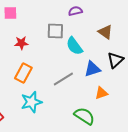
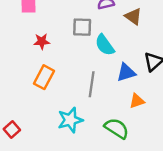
brown triangle: (105, 32) -> (133, 16), moved
gray line: (63, 79) -> (92, 84), turned -50
cyan star: (31, 102) -> (70, 120), moved

